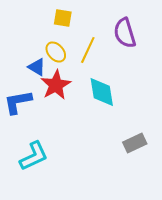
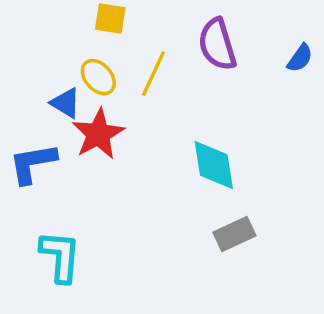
cyan diamond: (102, 92) -> (214, 165), moved
cyan L-shape: (34, 156) -> (60, 256), turned -60

